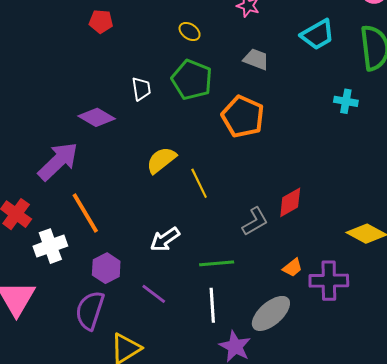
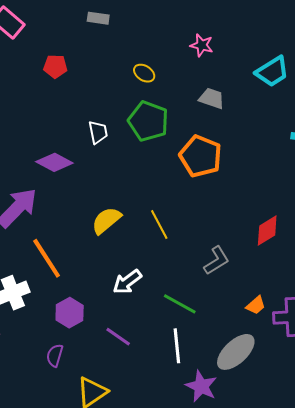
yellow semicircle: (161, 160) -> (106, 220), moved
red diamond: (290, 202) -> (267, 231), moved
green line: (217, 263) -> (180, 304), turned 36
purple semicircle: (90, 310) -> (55, 355), size x0.6

